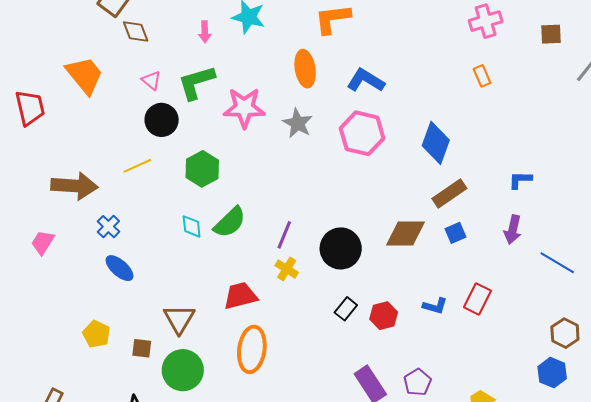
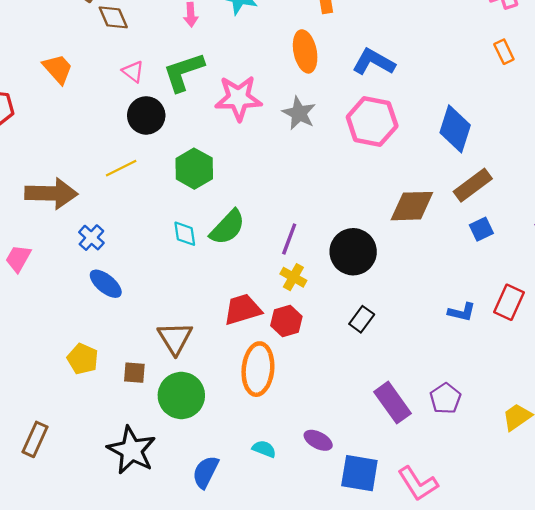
orange trapezoid: (85, 75) -> (58, 69), size x0.7
brown diamond: (405, 234) -> (412, 206), moved
red hexagon: (384, 316) -> (286, 321), moved

